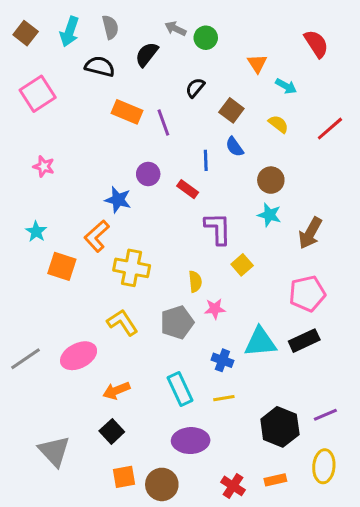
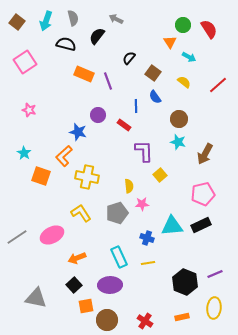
green circle: (206, 38) -> (183, 25), moved
purple ellipse: (191, 441) -> (110, 285), moved
gray triangle: (54, 451) -> (36, 298), turned -35
orange square: (124, 477) -> (86, 306), moved
red cross: (233, 486) -> (145, 321), moved

